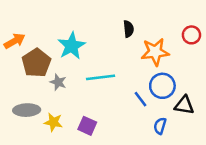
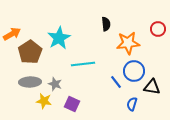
gray star: (58, 82) -> (55, 84), moved
gray ellipse: (27, 110) -> (30, 82), moved

